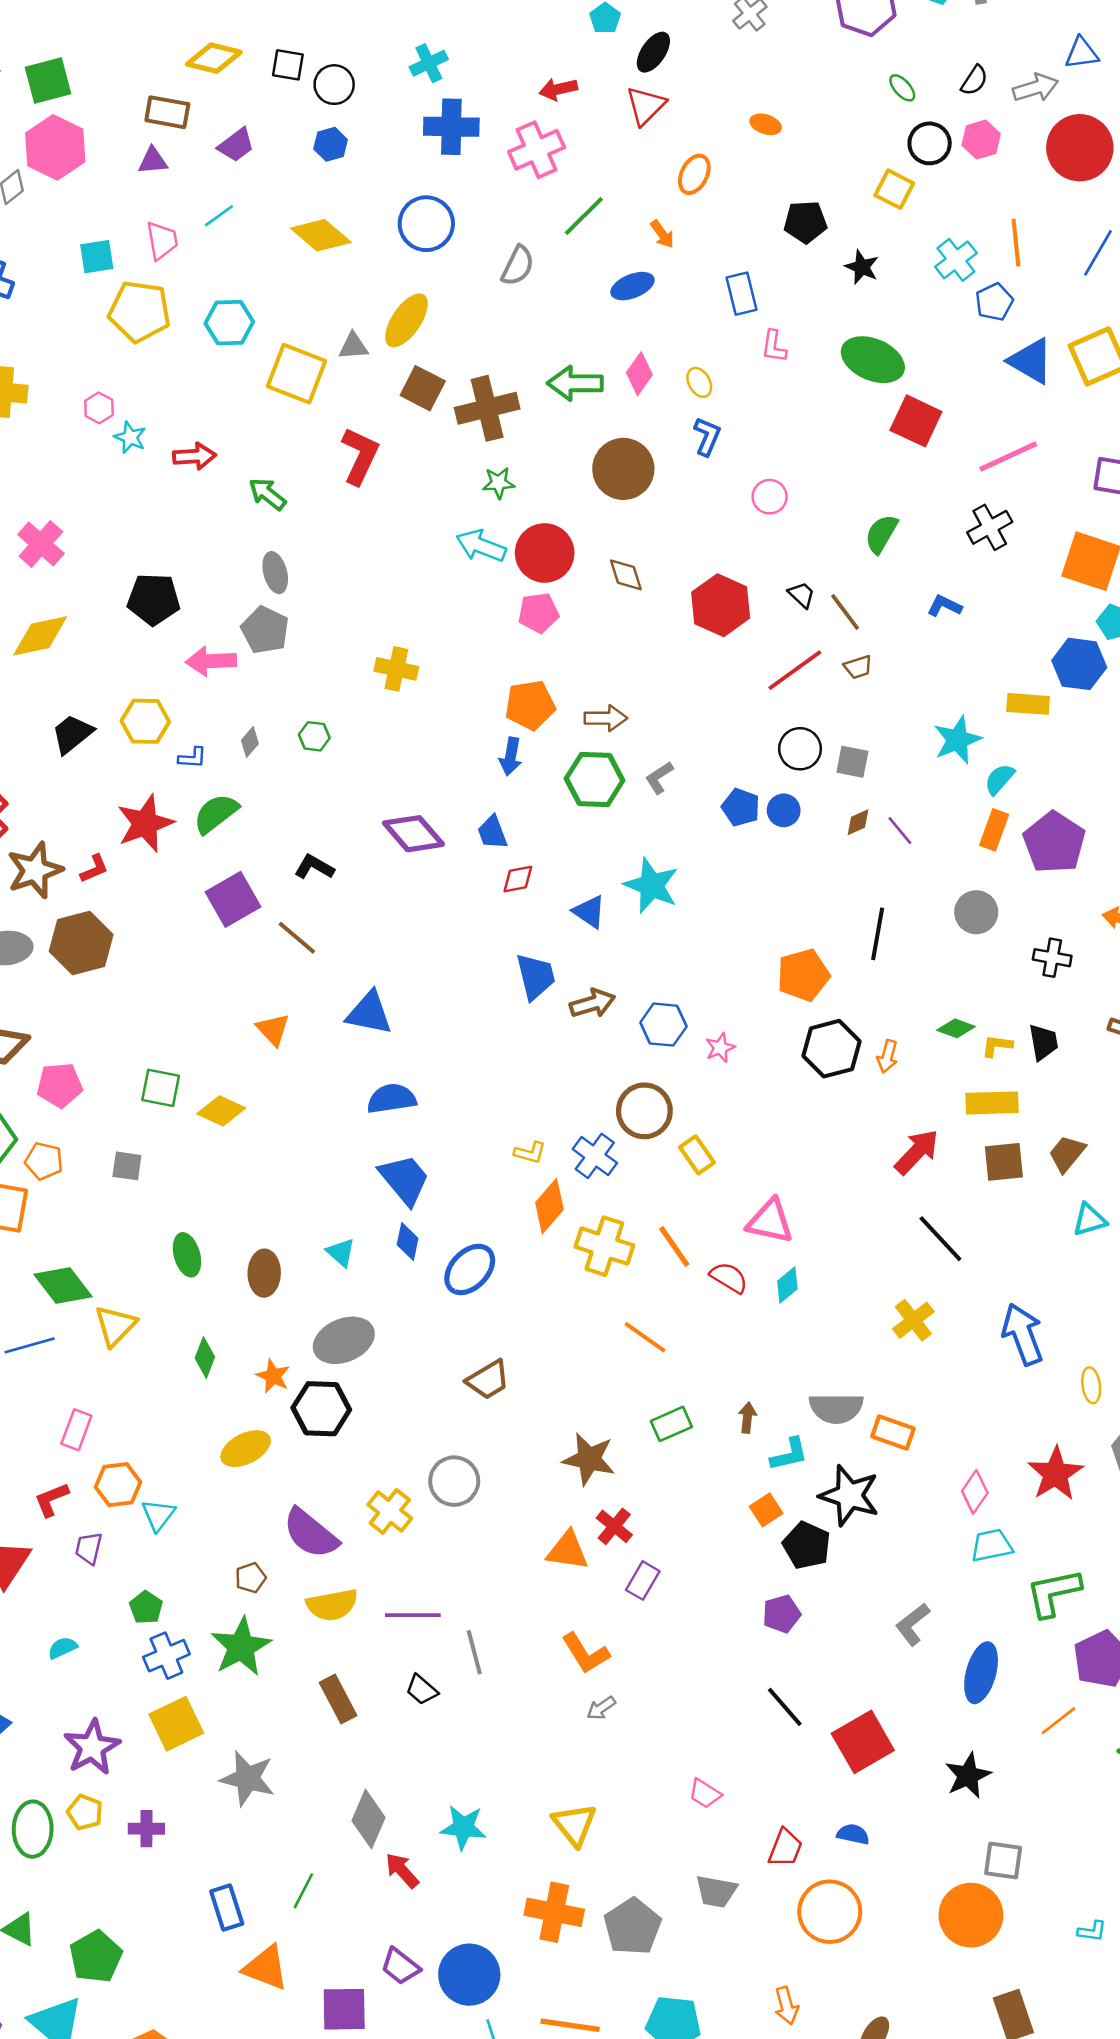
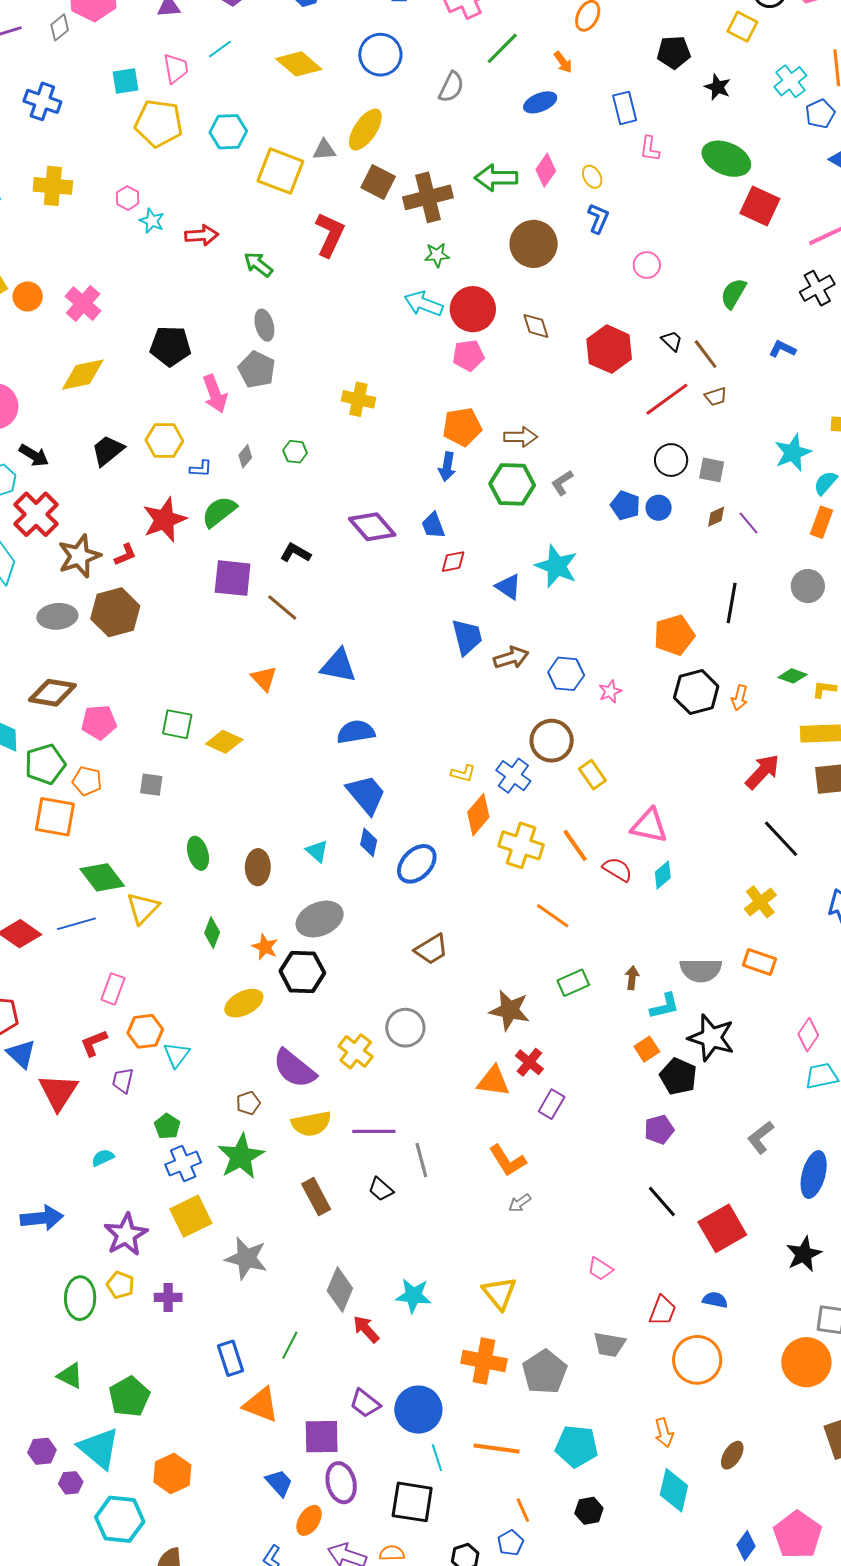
pink arrow: (211, 661) -> (215, 394), turned -108
purple square: (233, 899) -> (233, 578), turned 36
orange rectangle: (893, 1432) -> (759, 962), moved

